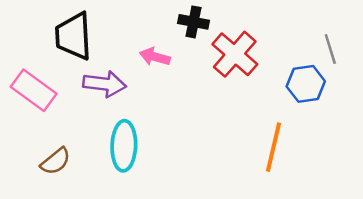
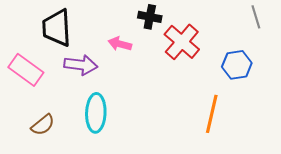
gray line: (330, 49) -> (256, 17), moved

